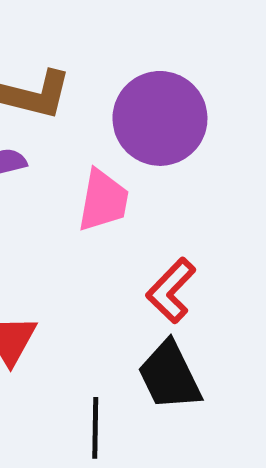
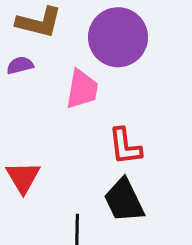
red L-shape: (171, 291) -> (125, 146), turned -51

